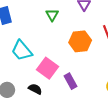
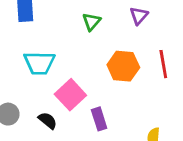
cyan trapezoid: (22, 50) -> (39, 63), turned -60

